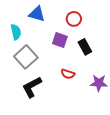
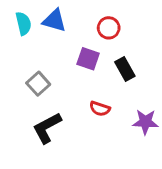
cyan semicircle: (16, 32) -> (23, 23), moved
gray square: (26, 57) -> (38, 84), size x0.7

